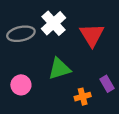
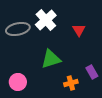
red triangle: (92, 35) -> (79, 30), size x0.6
pink circle: (21, 85) -> (18, 82), moved

